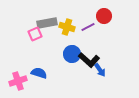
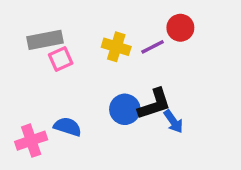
gray rectangle: (47, 23) -> (45, 40), moved
blue circle: (72, 54) -> (125, 109), moved
black L-shape: (89, 60) -> (154, 104), turned -60

